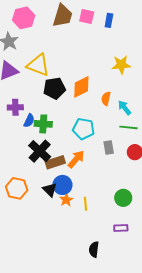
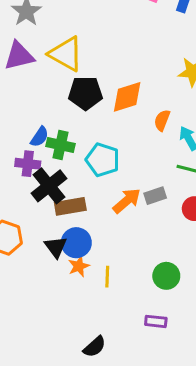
purple cross: (15, 107) -> (28, 164), moved
cyan pentagon: (84, 129) -> (103, 160), moved
gray rectangle: (109, 148) -> (155, 196), turned 72
orange arrow: (76, 159) -> (127, 201), moved
black semicircle: (94, 249) -> (95, 347), moved, turned -147

